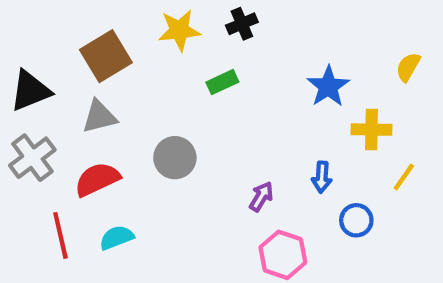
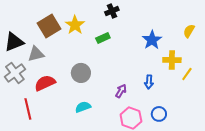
yellow star: (179, 30) -> (75, 25), moved, turned -30
gray triangle: (99, 117) -> (36, 54), moved
yellow line: (404, 177) -> (187, 74), moved
blue circle: (356, 220) -> (159, 114), moved
cyan semicircle: (117, 238) -> (83, 107), moved

